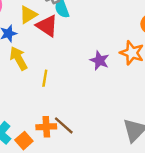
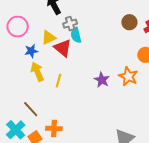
yellow line: (45, 78) -> (59, 81), moved
brown line: (64, 125) -> (31, 109), moved

